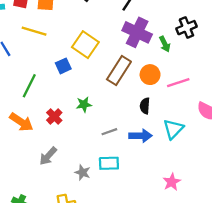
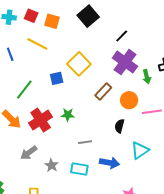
brown rectangle: (119, 70) -> (103, 92), size x0.7
red cross: (54, 116) -> (41, 120), size x1.6
blue arrow: (141, 136) -> (110, 163), moved
gray star: (82, 172) -> (51, 165), moved

